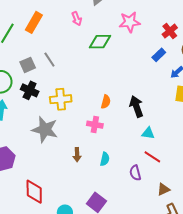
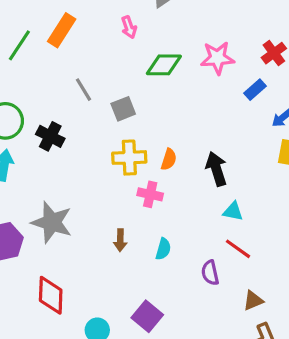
pink star: (130, 22) -> (217, 58), moved
gray square: (28, 65) -> (123, 109), moved
yellow cross: (61, 99) -> (129, 158), moved
gray star: (45, 130) -> (52, 222), moved

